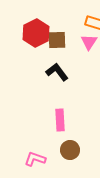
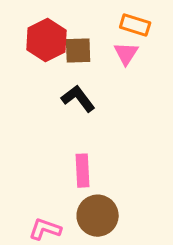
brown circle: (70, 150) -> (98, 216), size x1.4

